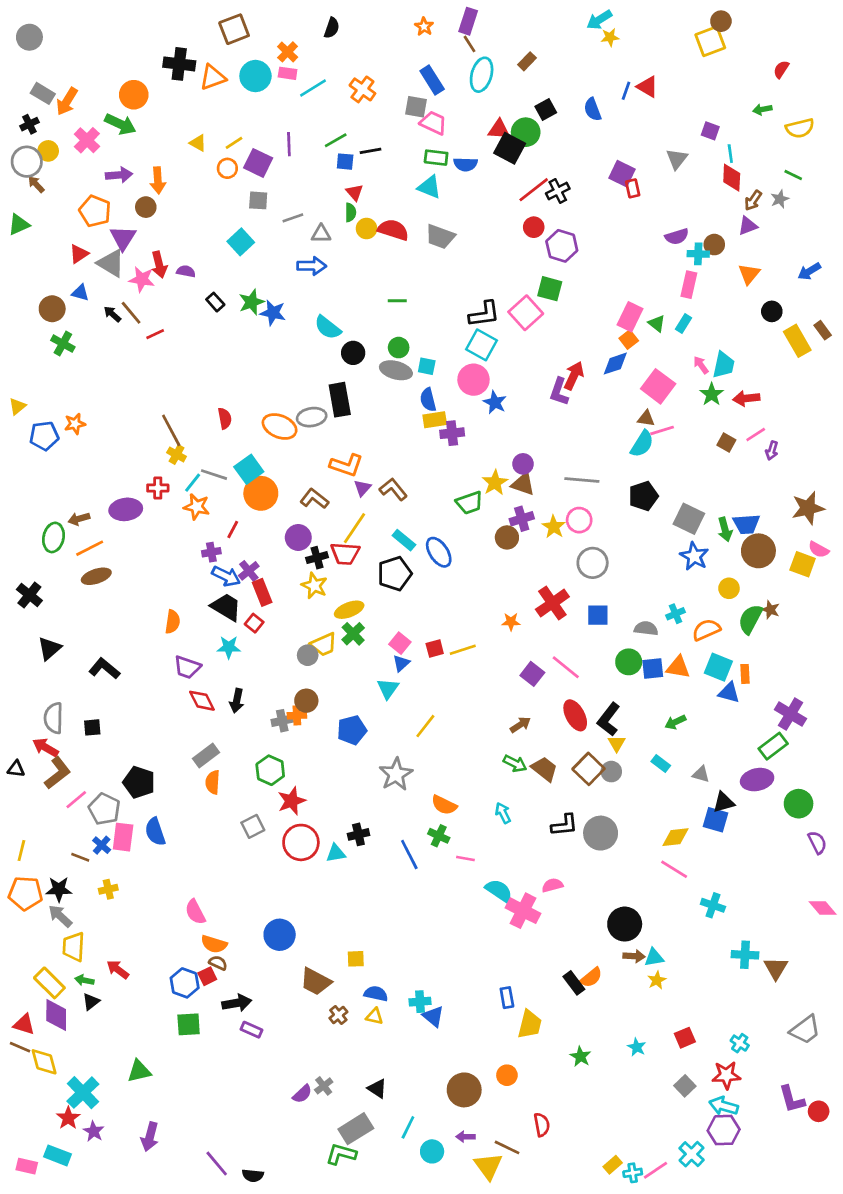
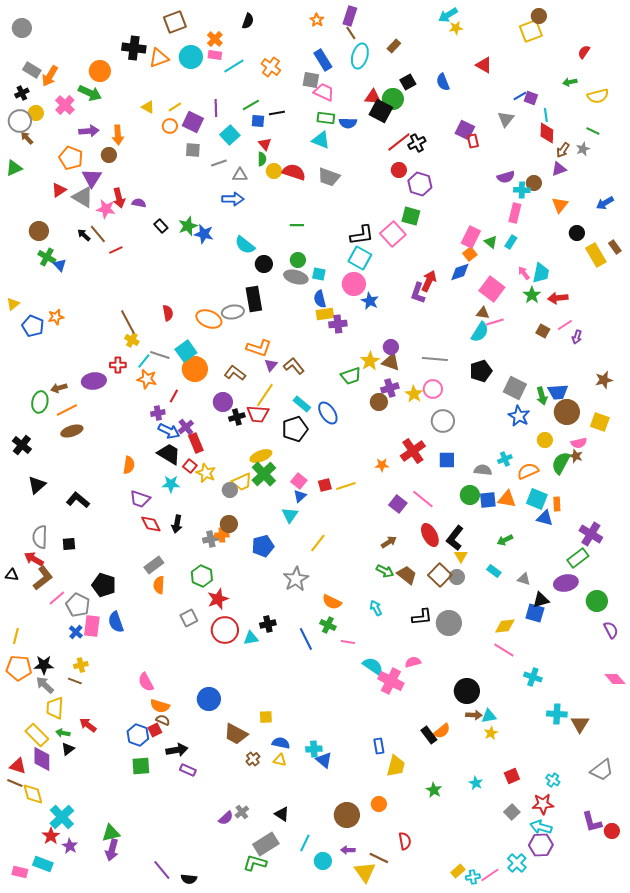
blue line: (626, 91) -> (520, 96), moved, turned 40
cyan square: (241, 242) -> (230, 135), moved
blue triangle: (80, 293) -> (60, 265), moved, turned 32
blue pentagon: (44, 436) -> (33, 326), turned 30
brown star: (808, 508) -> (604, 380), size x0.7
pink semicircle: (819, 550) -> (579, 443), moved, turned -42
yellow star: (314, 586) -> (206, 473), moved
green cross: (353, 634) -> (264, 474), size x1.4
brown line: (80, 857) -> (75, 681), moved
green triangle: (139, 1071) -> (111, 833), moved

